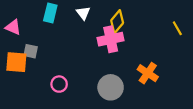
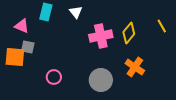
yellow diamond: (117, 22) -> (129, 33), moved
pink triangle: (13, 27) -> (22, 26), moved

